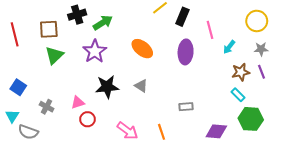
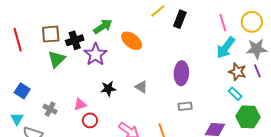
black cross: (77, 15) -> (75, 40), moved
pink line: (210, 30) -> (223, 23), moved
cyan arrow: (229, 47) -> (226, 48), size x1.6
orange ellipse: (142, 49) -> (132, 41), moved
gray star: (261, 49) -> (257, 49), size x1.5
purple ellipse: (186, 52) -> (181, 73), moved
brown star: (241, 72) -> (237, 72), turned 30
black star: (107, 87) -> (108, 89), size x0.7

